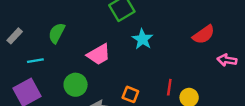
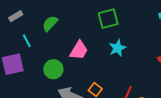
pink trapezoid: (99, 54) -> (79, 50), turned -45
cyan line: (35, 61) -> (27, 41), turned 56

